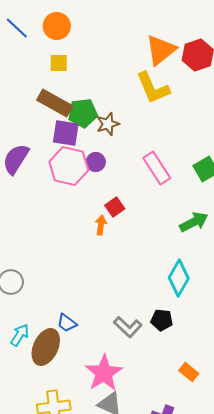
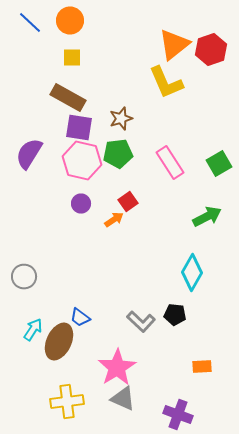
green pentagon: (83, 113) -> (118, 154), moved
purple circle: (96, 162) -> (81, 204), moved
orange arrow: (101, 225) -> (114, 220), turned 48
orange rectangle: (189, 372) -> (202, 366), turned -42

